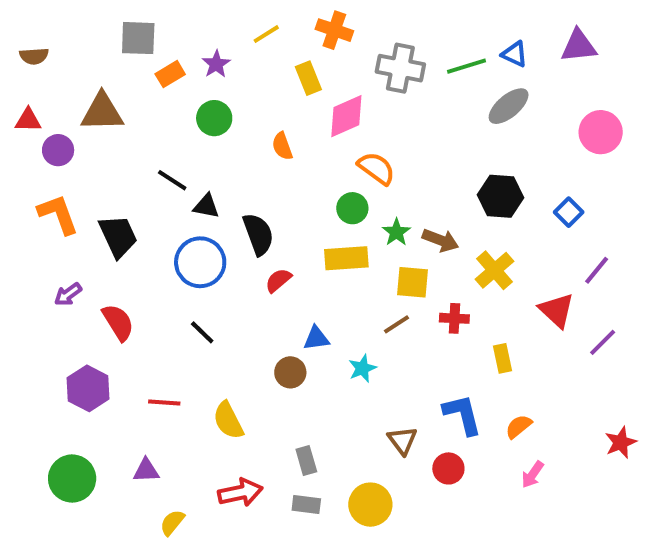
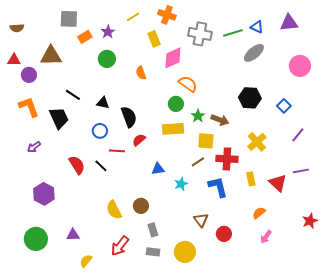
black line: (172, 180) -> (73, 95), moved
blue circle: (200, 262) -> (100, 131), size x0.6
yellow cross: (495, 270) -> (257, 142), moved
red triangle: (557, 310) -> (278, 183), moved
red cross: (454, 318) -> (227, 159), size x1.5
red semicircle: (118, 322) -> (77, 165), moved
purple line: (603, 342) -> (301, 171), turned 35
brown circle: (290, 372) -> (141, 206), moved
red line: (164, 402) -> (117, 151), moved
blue L-shape: (462, 414) -> (218, 187), moved
red arrow: (240, 493) -> (120, 246), turned 140

